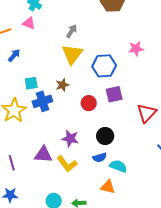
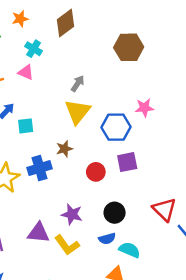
pink star: (136, 49) -> (145, 108), moved
cyan square: (31, 83) -> (26, 126), moved
red triangle: (147, 113) -> (164, 209), moved, turned -30

